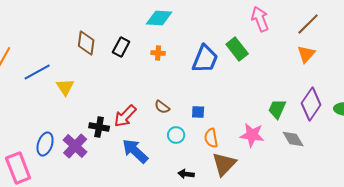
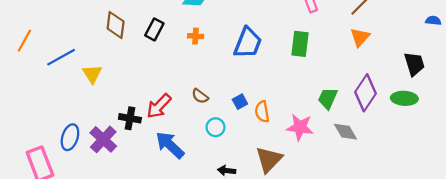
green rectangle: (237, 49) -> (300, 44), moved, turned 45
blue square: (198, 112) -> (240, 102), turned -32
orange semicircle: (211, 138) -> (262, 112), moved

